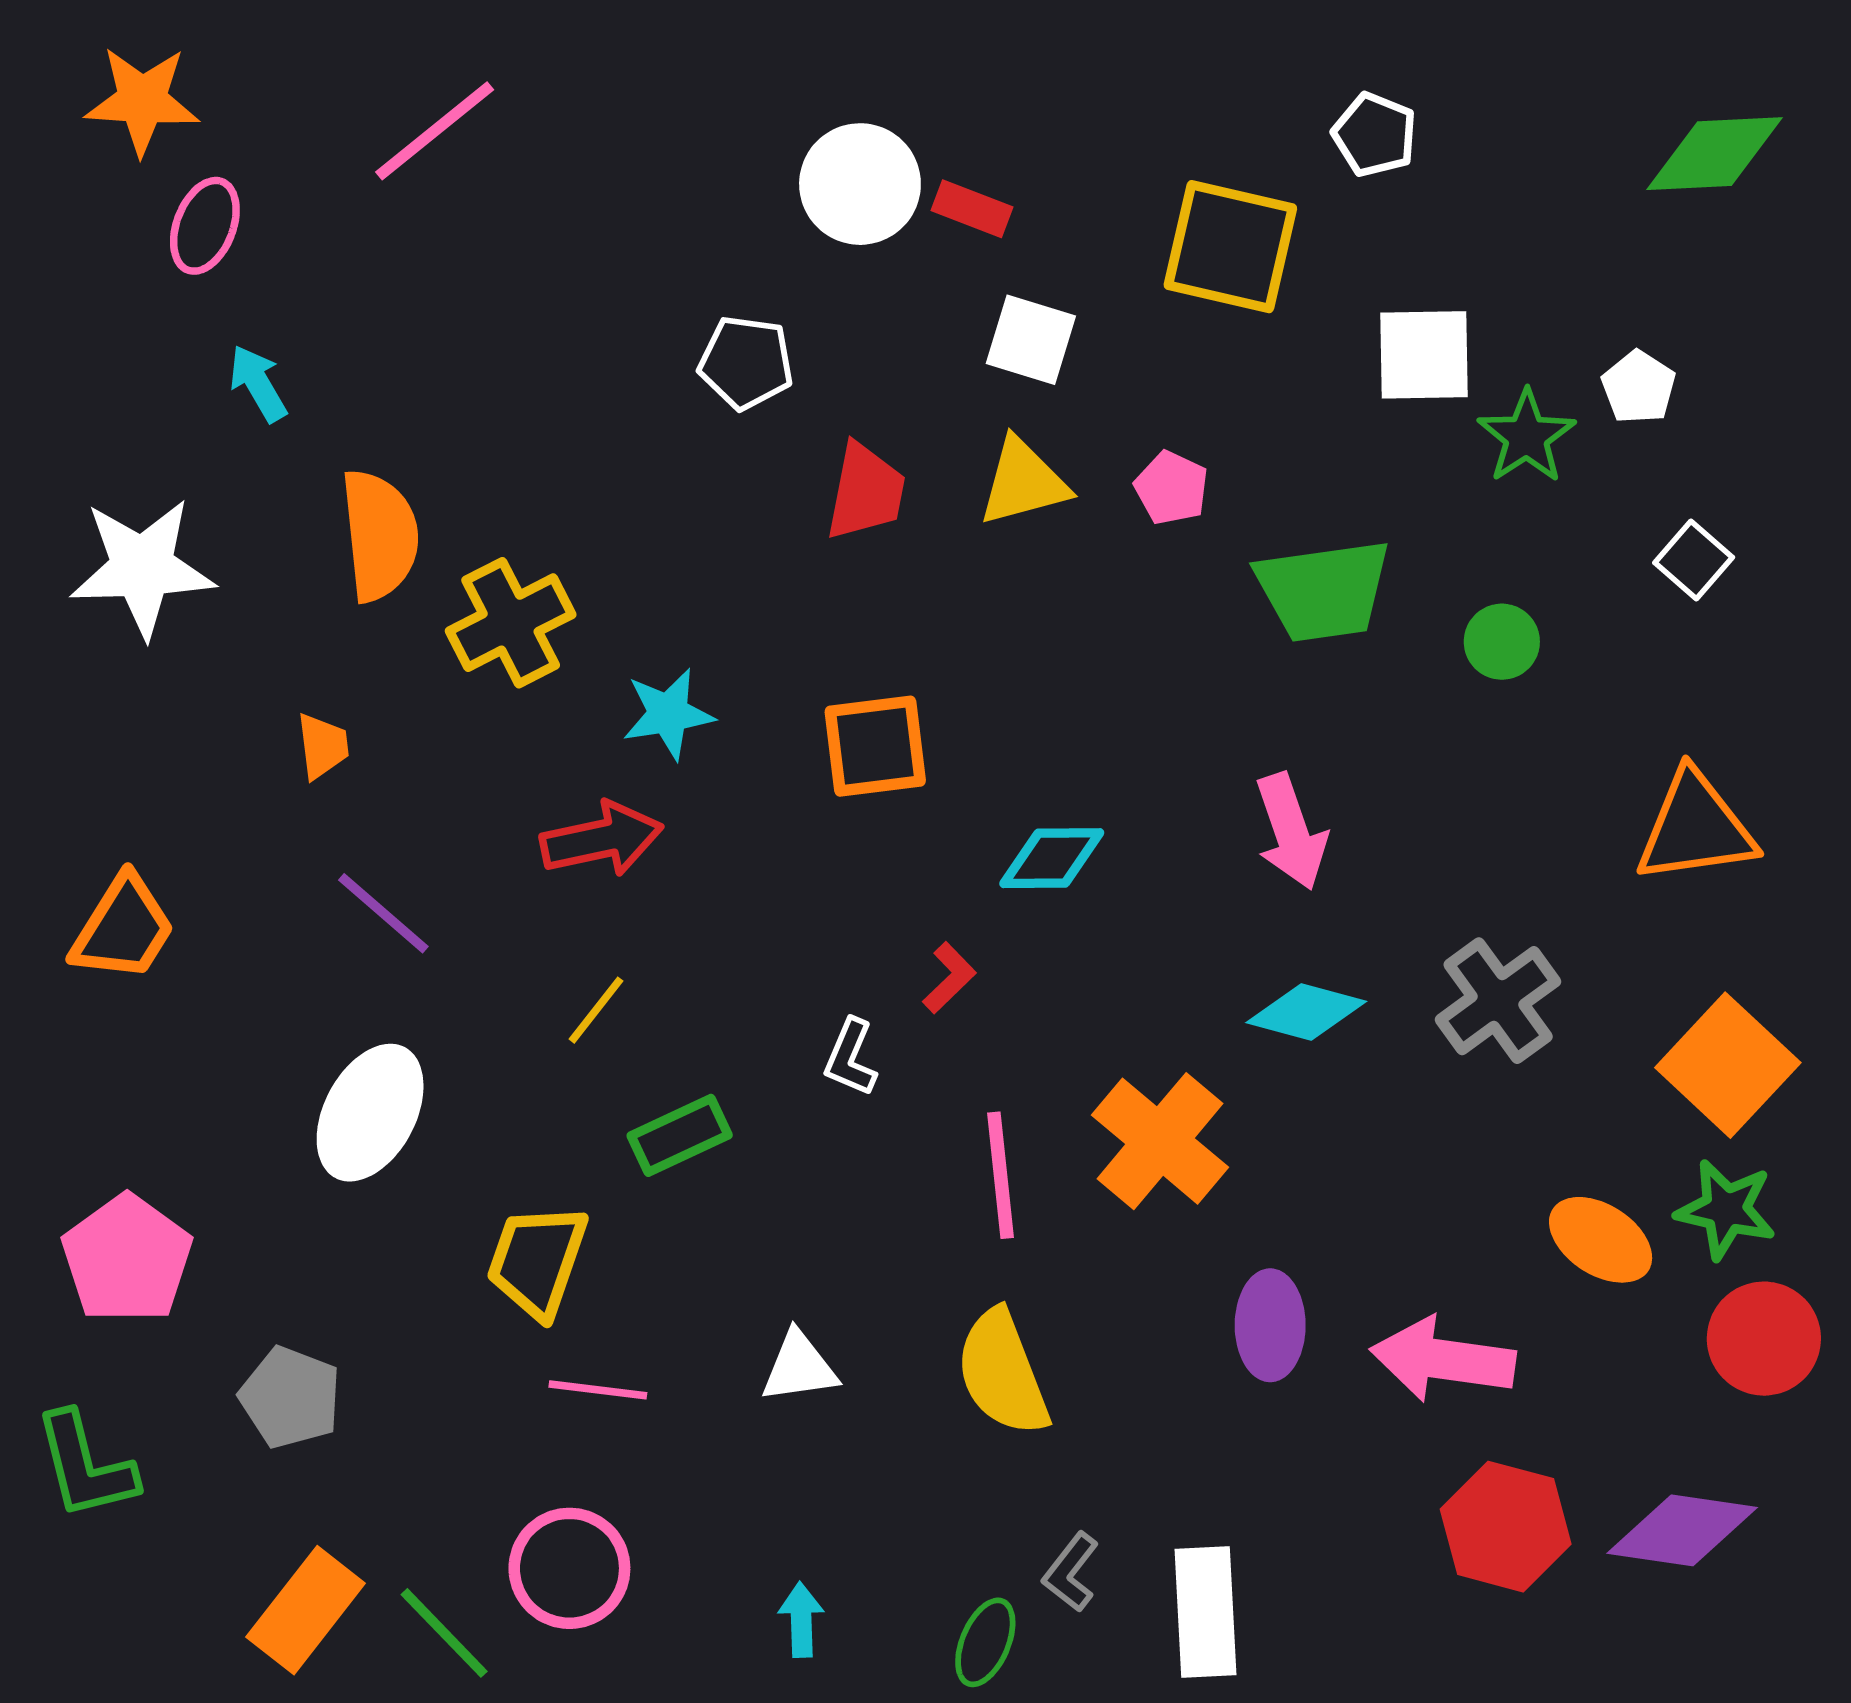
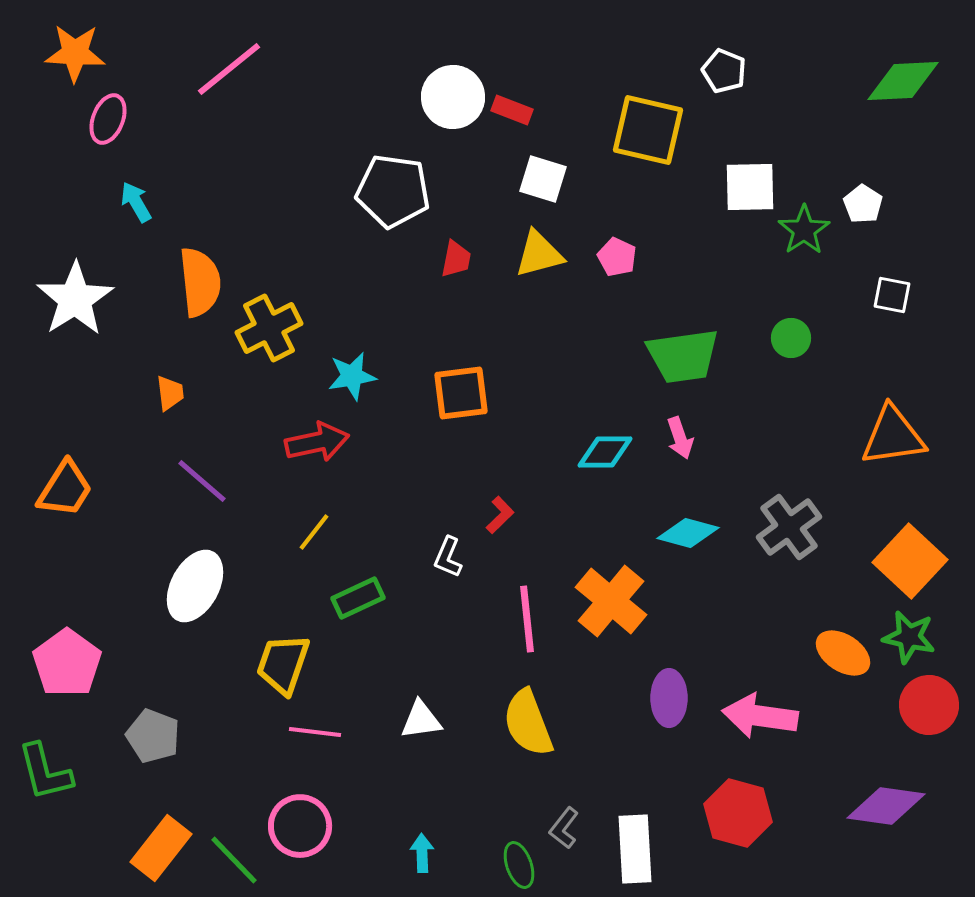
white pentagon: (746, 363) -> (393, 191), size x1.5
red trapezoid: (866, 492) -> (456, 259), size x0.7
white square: (1694, 560) -> (892, 295), turned -30
white star: (142, 568) -> (75, 299), turned -30
green trapezoid: (1323, 590) -> (683, 356), moved
pink arrow: (1291, 832) -> (680, 438), size x0.7
cyan diamond: (1052, 858) -> (605, 452), moved
red hexagon: (1506, 1527) -> (738, 813), moved
green ellipse: (985, 1642) -> (519, 865), turned -42

